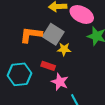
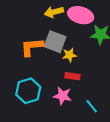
red rectangle: (48, 66) -> (72, 76), moved
pink star: (60, 82) -> (63, 96), moved

